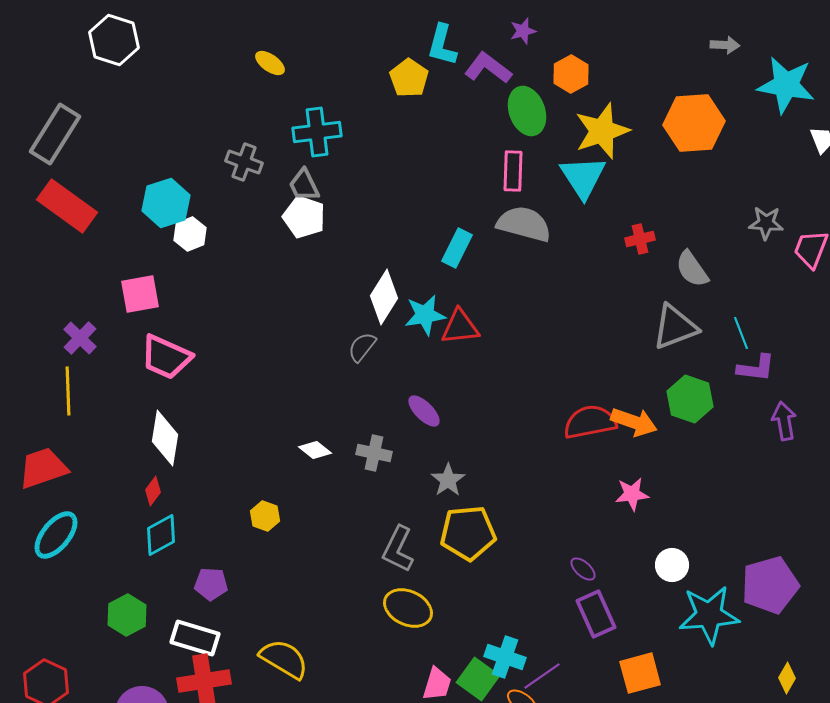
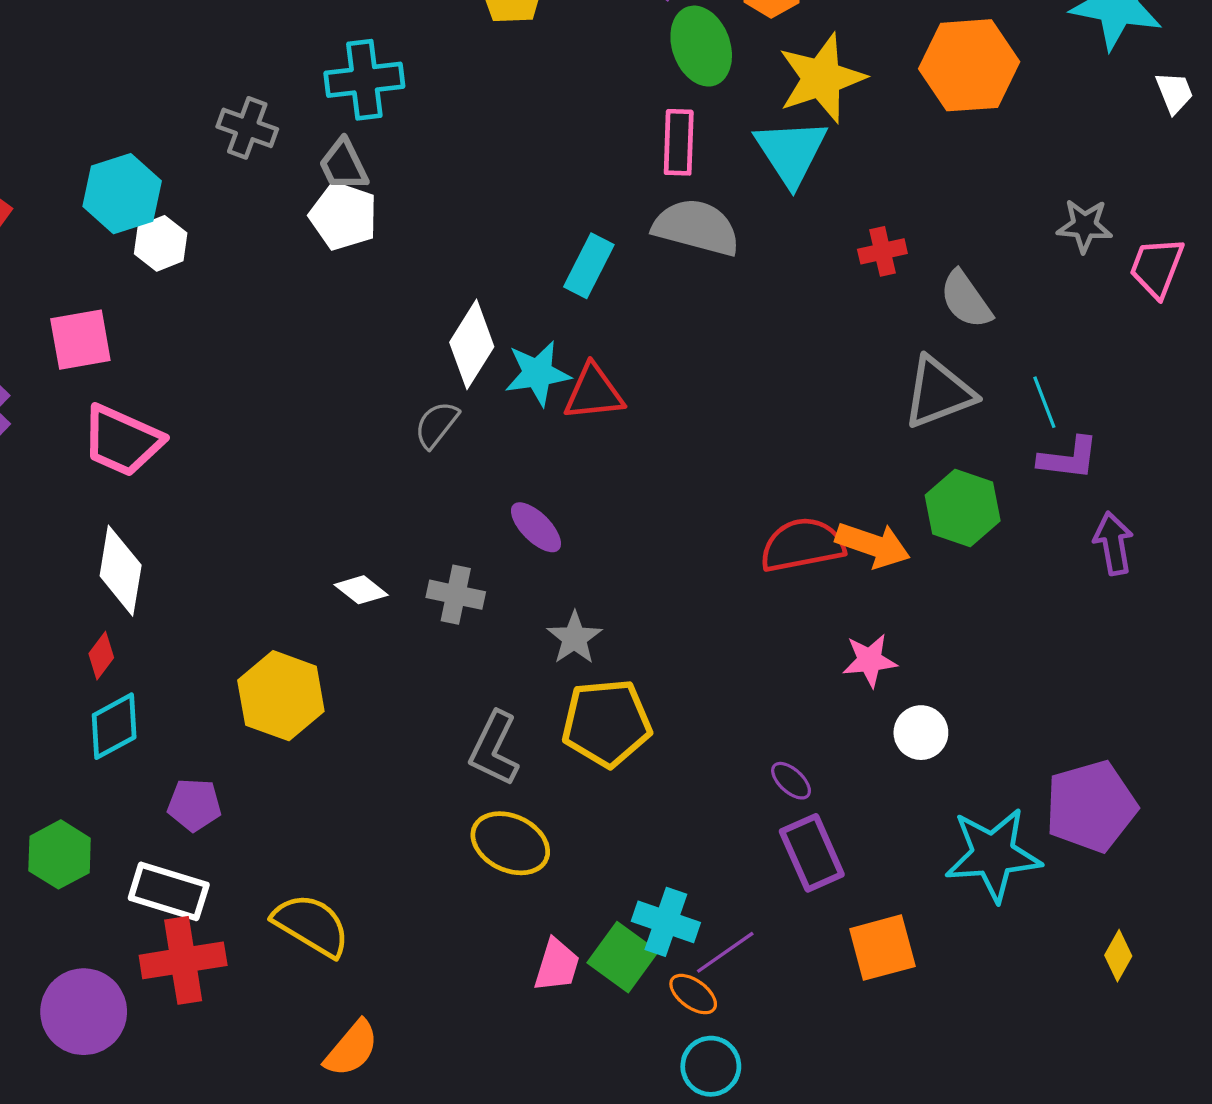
yellow hexagon: (265, 516) -> (281, 696), size x1.8
white circle: (672, 565) -> (921, 733), moved

